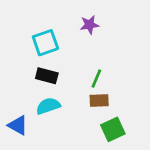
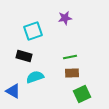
black rectangle: (47, 76) -> (24, 56), moved
green line: (96, 78) -> (70, 57), turned 56

